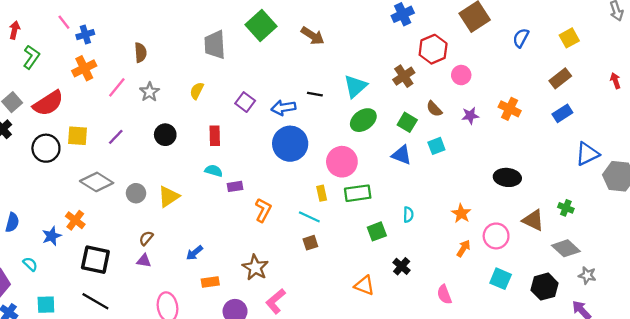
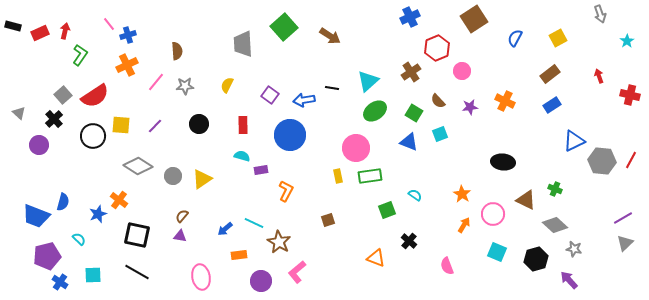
gray star: (149, 92) -> (185, 86), turned 30
blue circle: (290, 144) -> (290, 135), moved
cyan semicircle: (408, 215) -> (415, 195), turned -56
cyan line: (309, 217) -> (254, 223), moved

